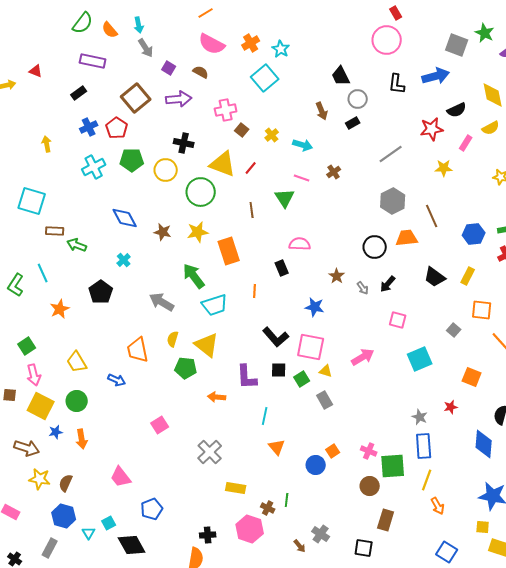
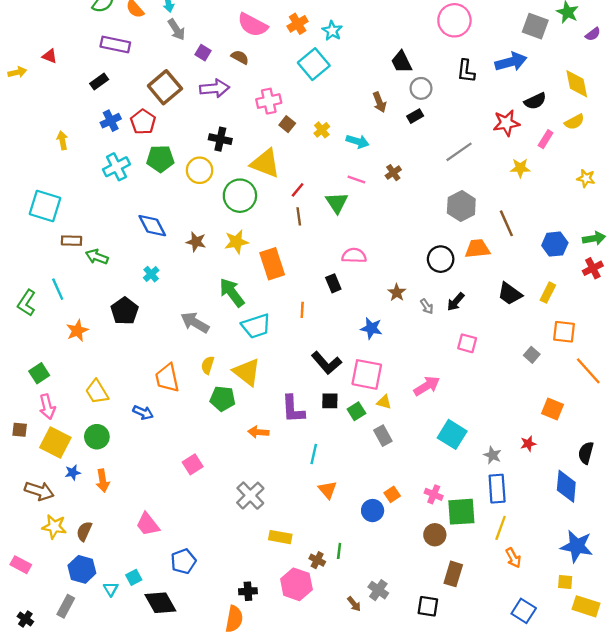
red line: (251, 168) -> (298, 190), moved
cyan square: (420, 359) -> (452, 434), moved, turned -35

